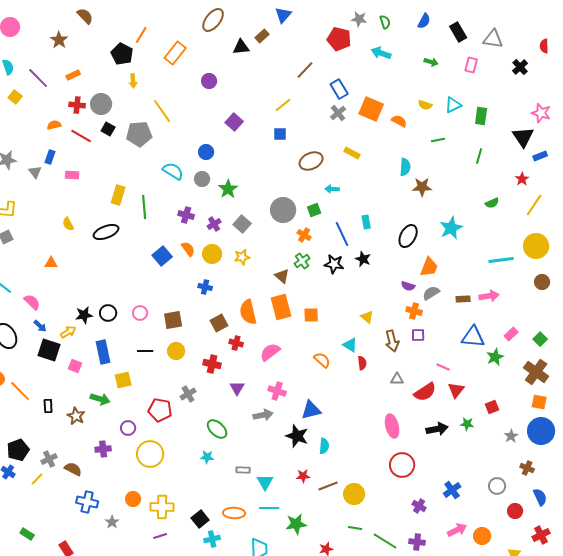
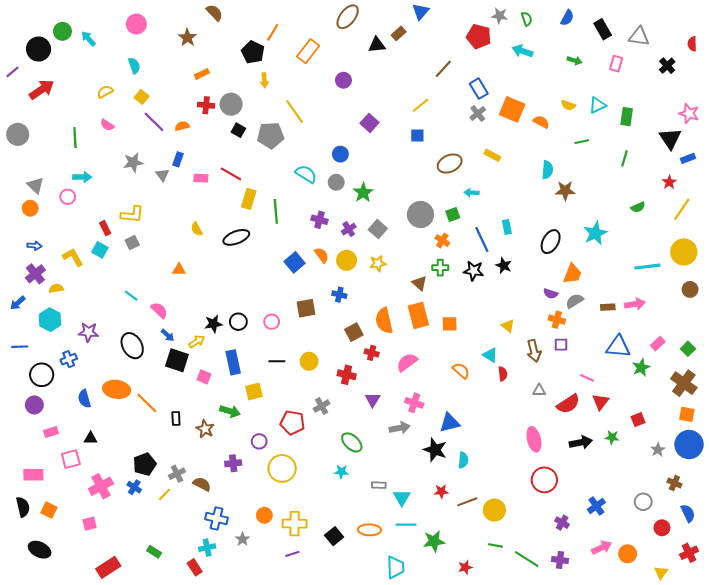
purple line: (38, 78) -> (154, 122), moved
red line: (81, 136) -> (231, 174), moved
green cross: (302, 261) -> (440, 268), turned 35
brown square: (173, 320) -> (306, 308), moved
cyan cross: (212, 539) -> (207, 548), moved

